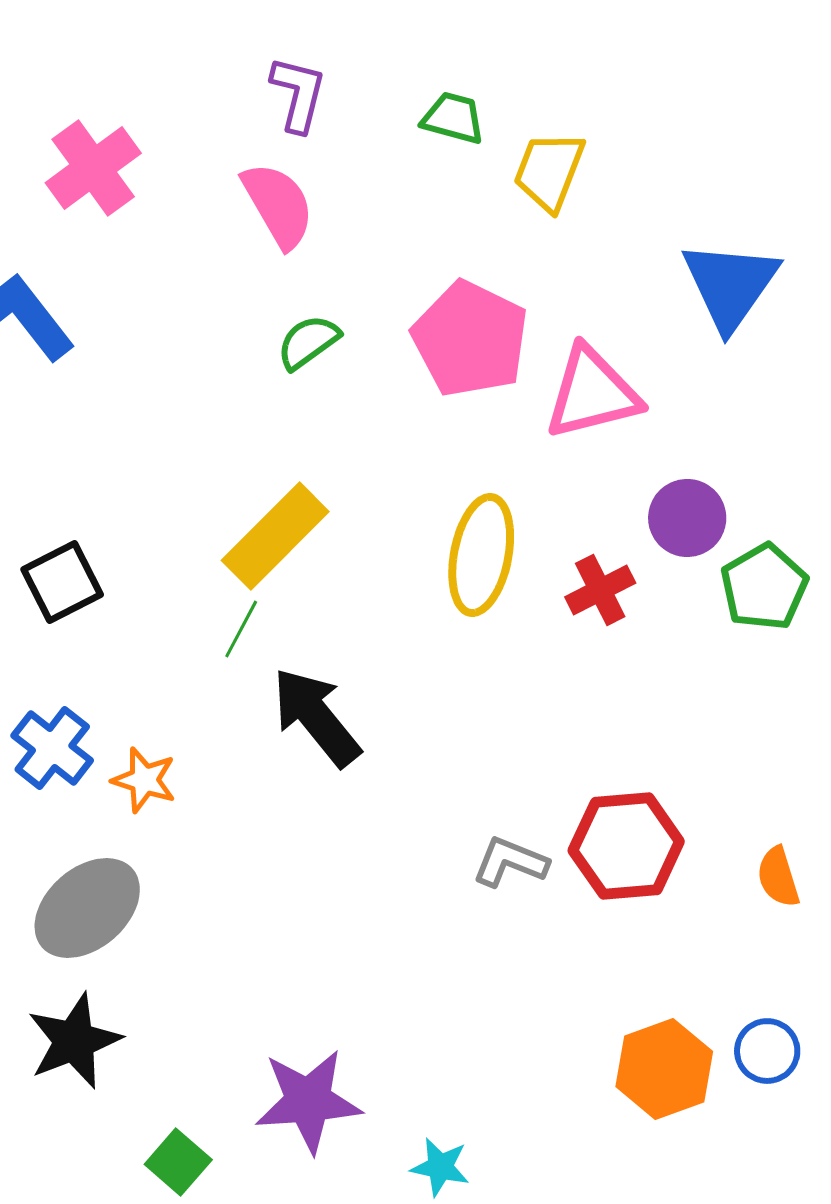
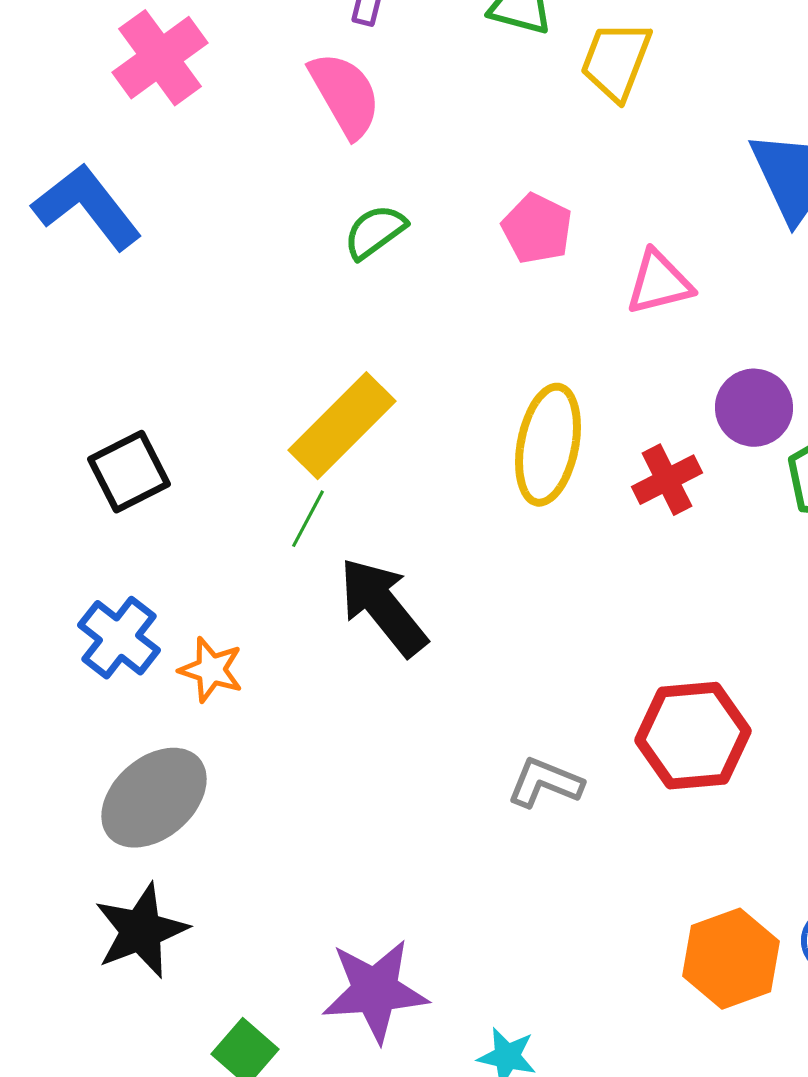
pink pentagon: (470, 339) -> (537, 229), size x0.6
pink triangle: (592, 393) -> (659, 283), size x0.7
gray L-shape: (510, 862) -> (545, 783), moved

